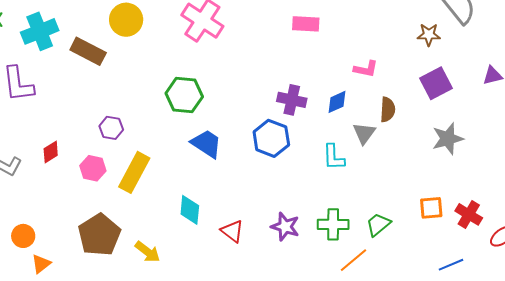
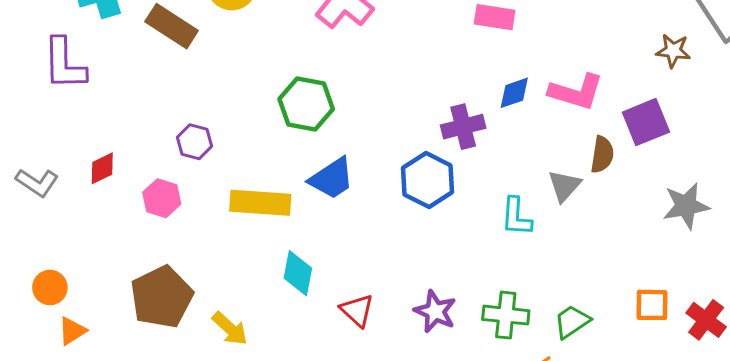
pink L-shape: (366, 69) -> (576, 92), size x1.5
purple square: (436, 83) -> (646, 122), moved
purple cross: (292, 100) -> (463, 127), turned -32
blue diamond: (337, 102) -> (514, 93), moved
blue trapezoid: (206, 144) -> (332, 178), turned 108
yellow rectangle: (134, 172) -> (260, 203), moved, turned 60

